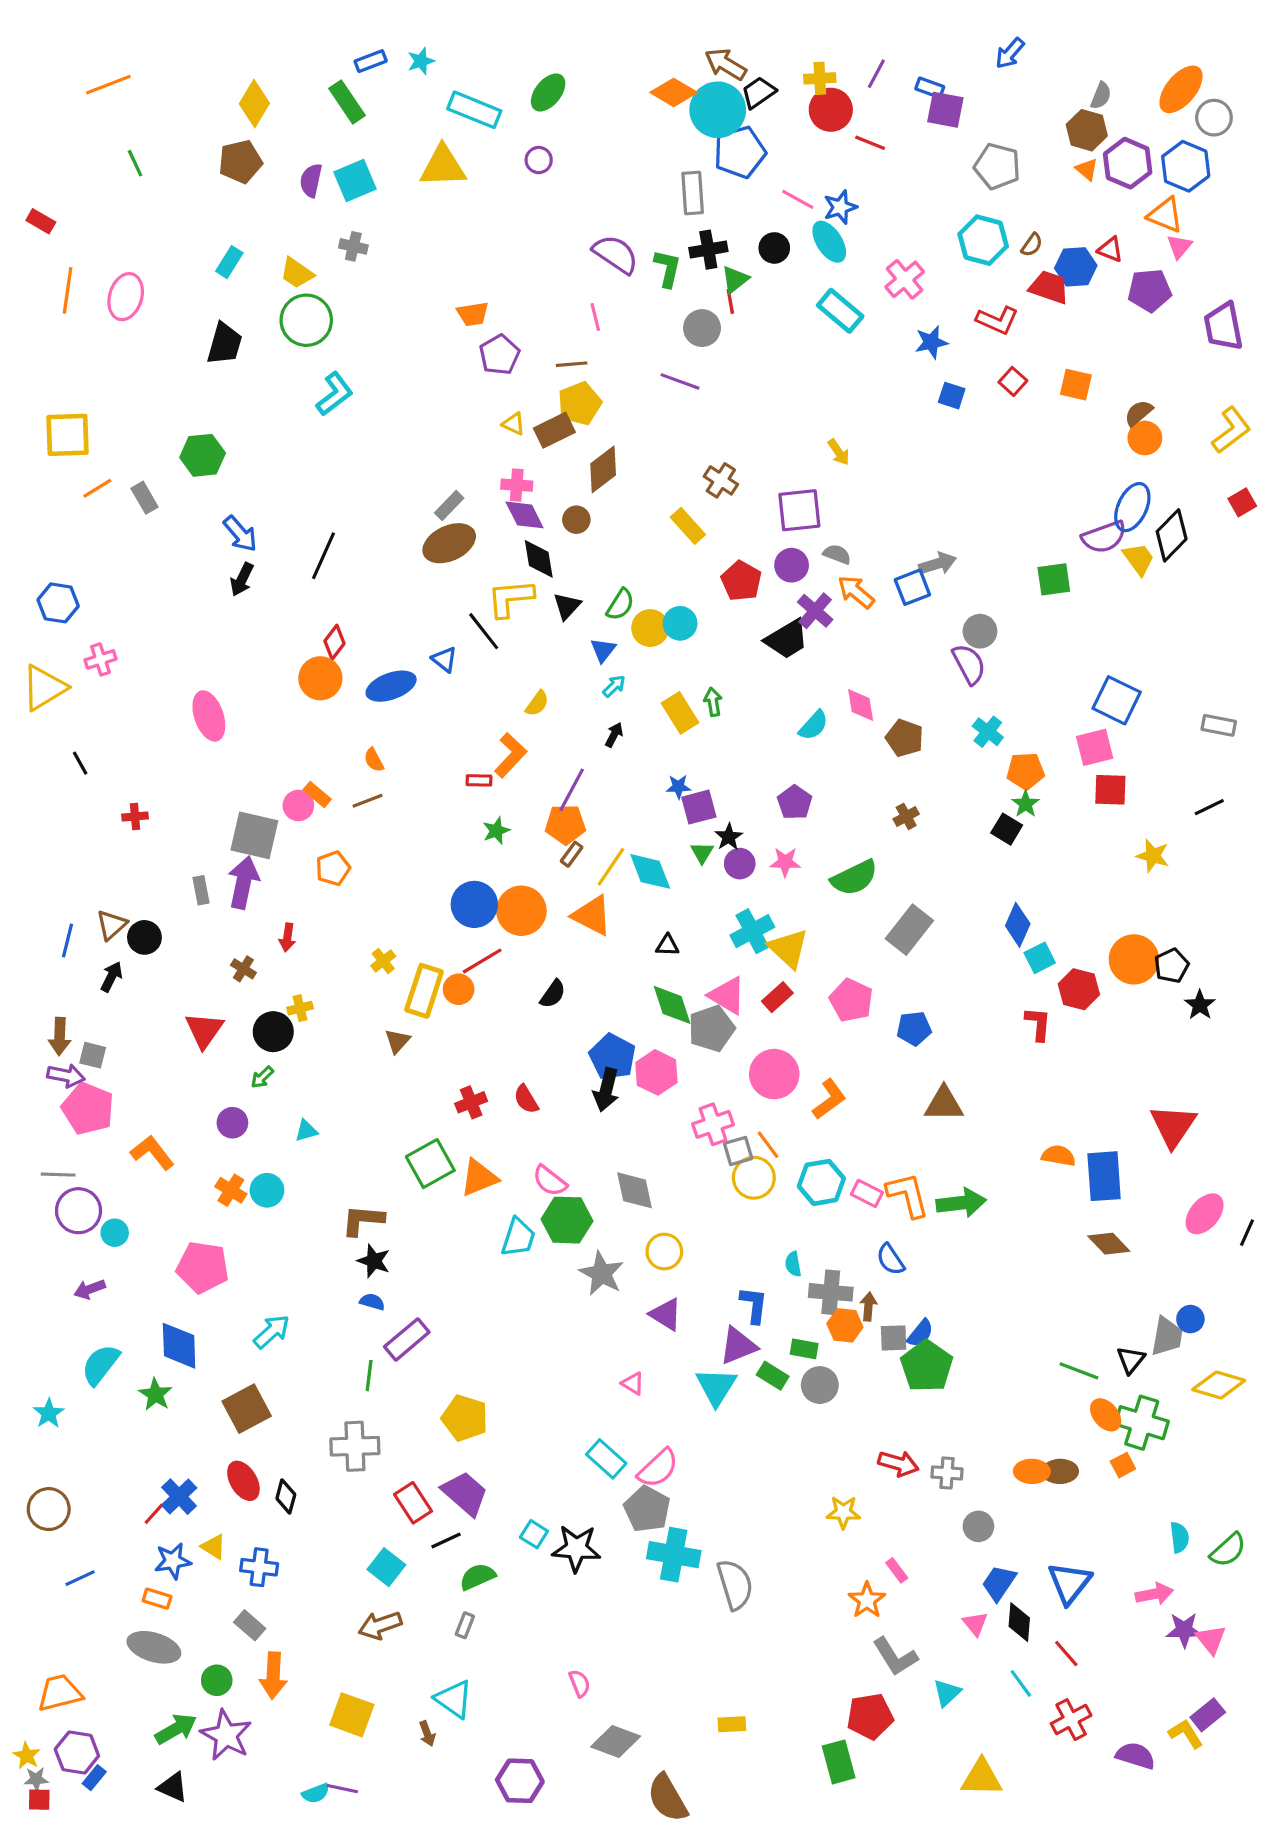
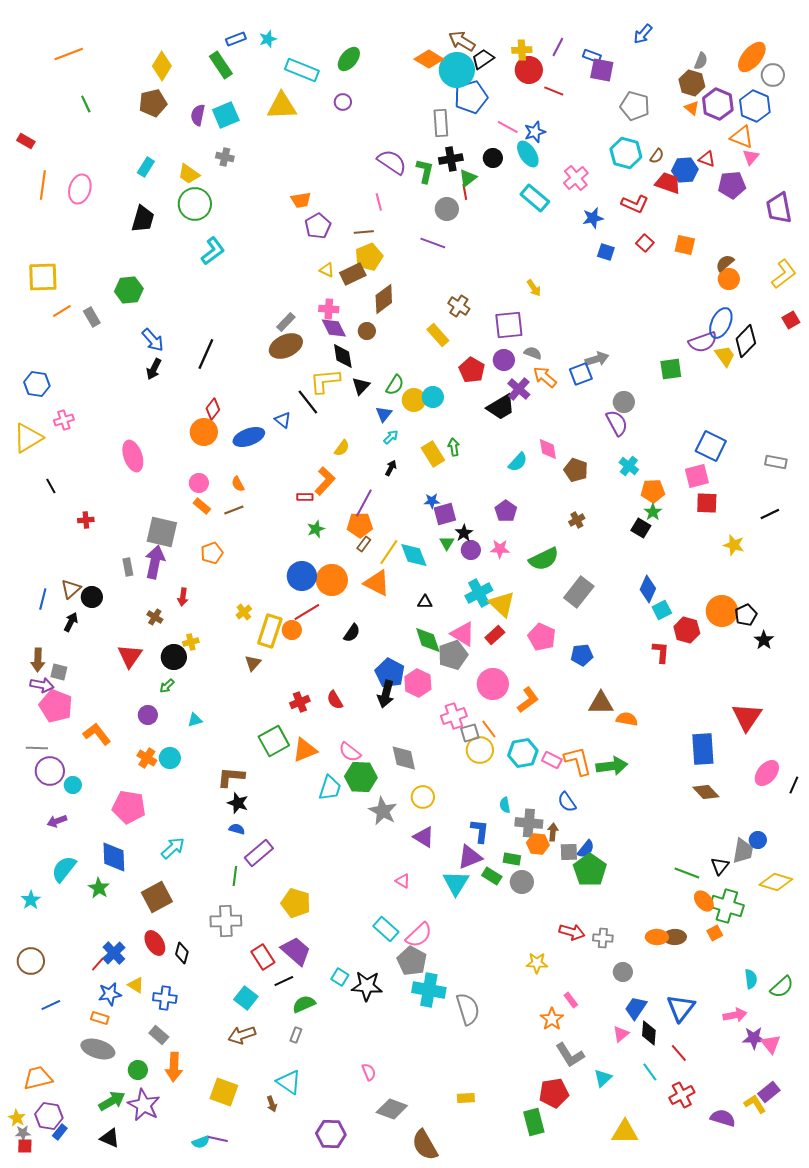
pink circle: (298, 805) -> (199, 483), moved
orange semicircle: (1059, 1156) -> (627, 719), moved
pink triangle: (975, 1624) -> (621, 1034), turned 30

